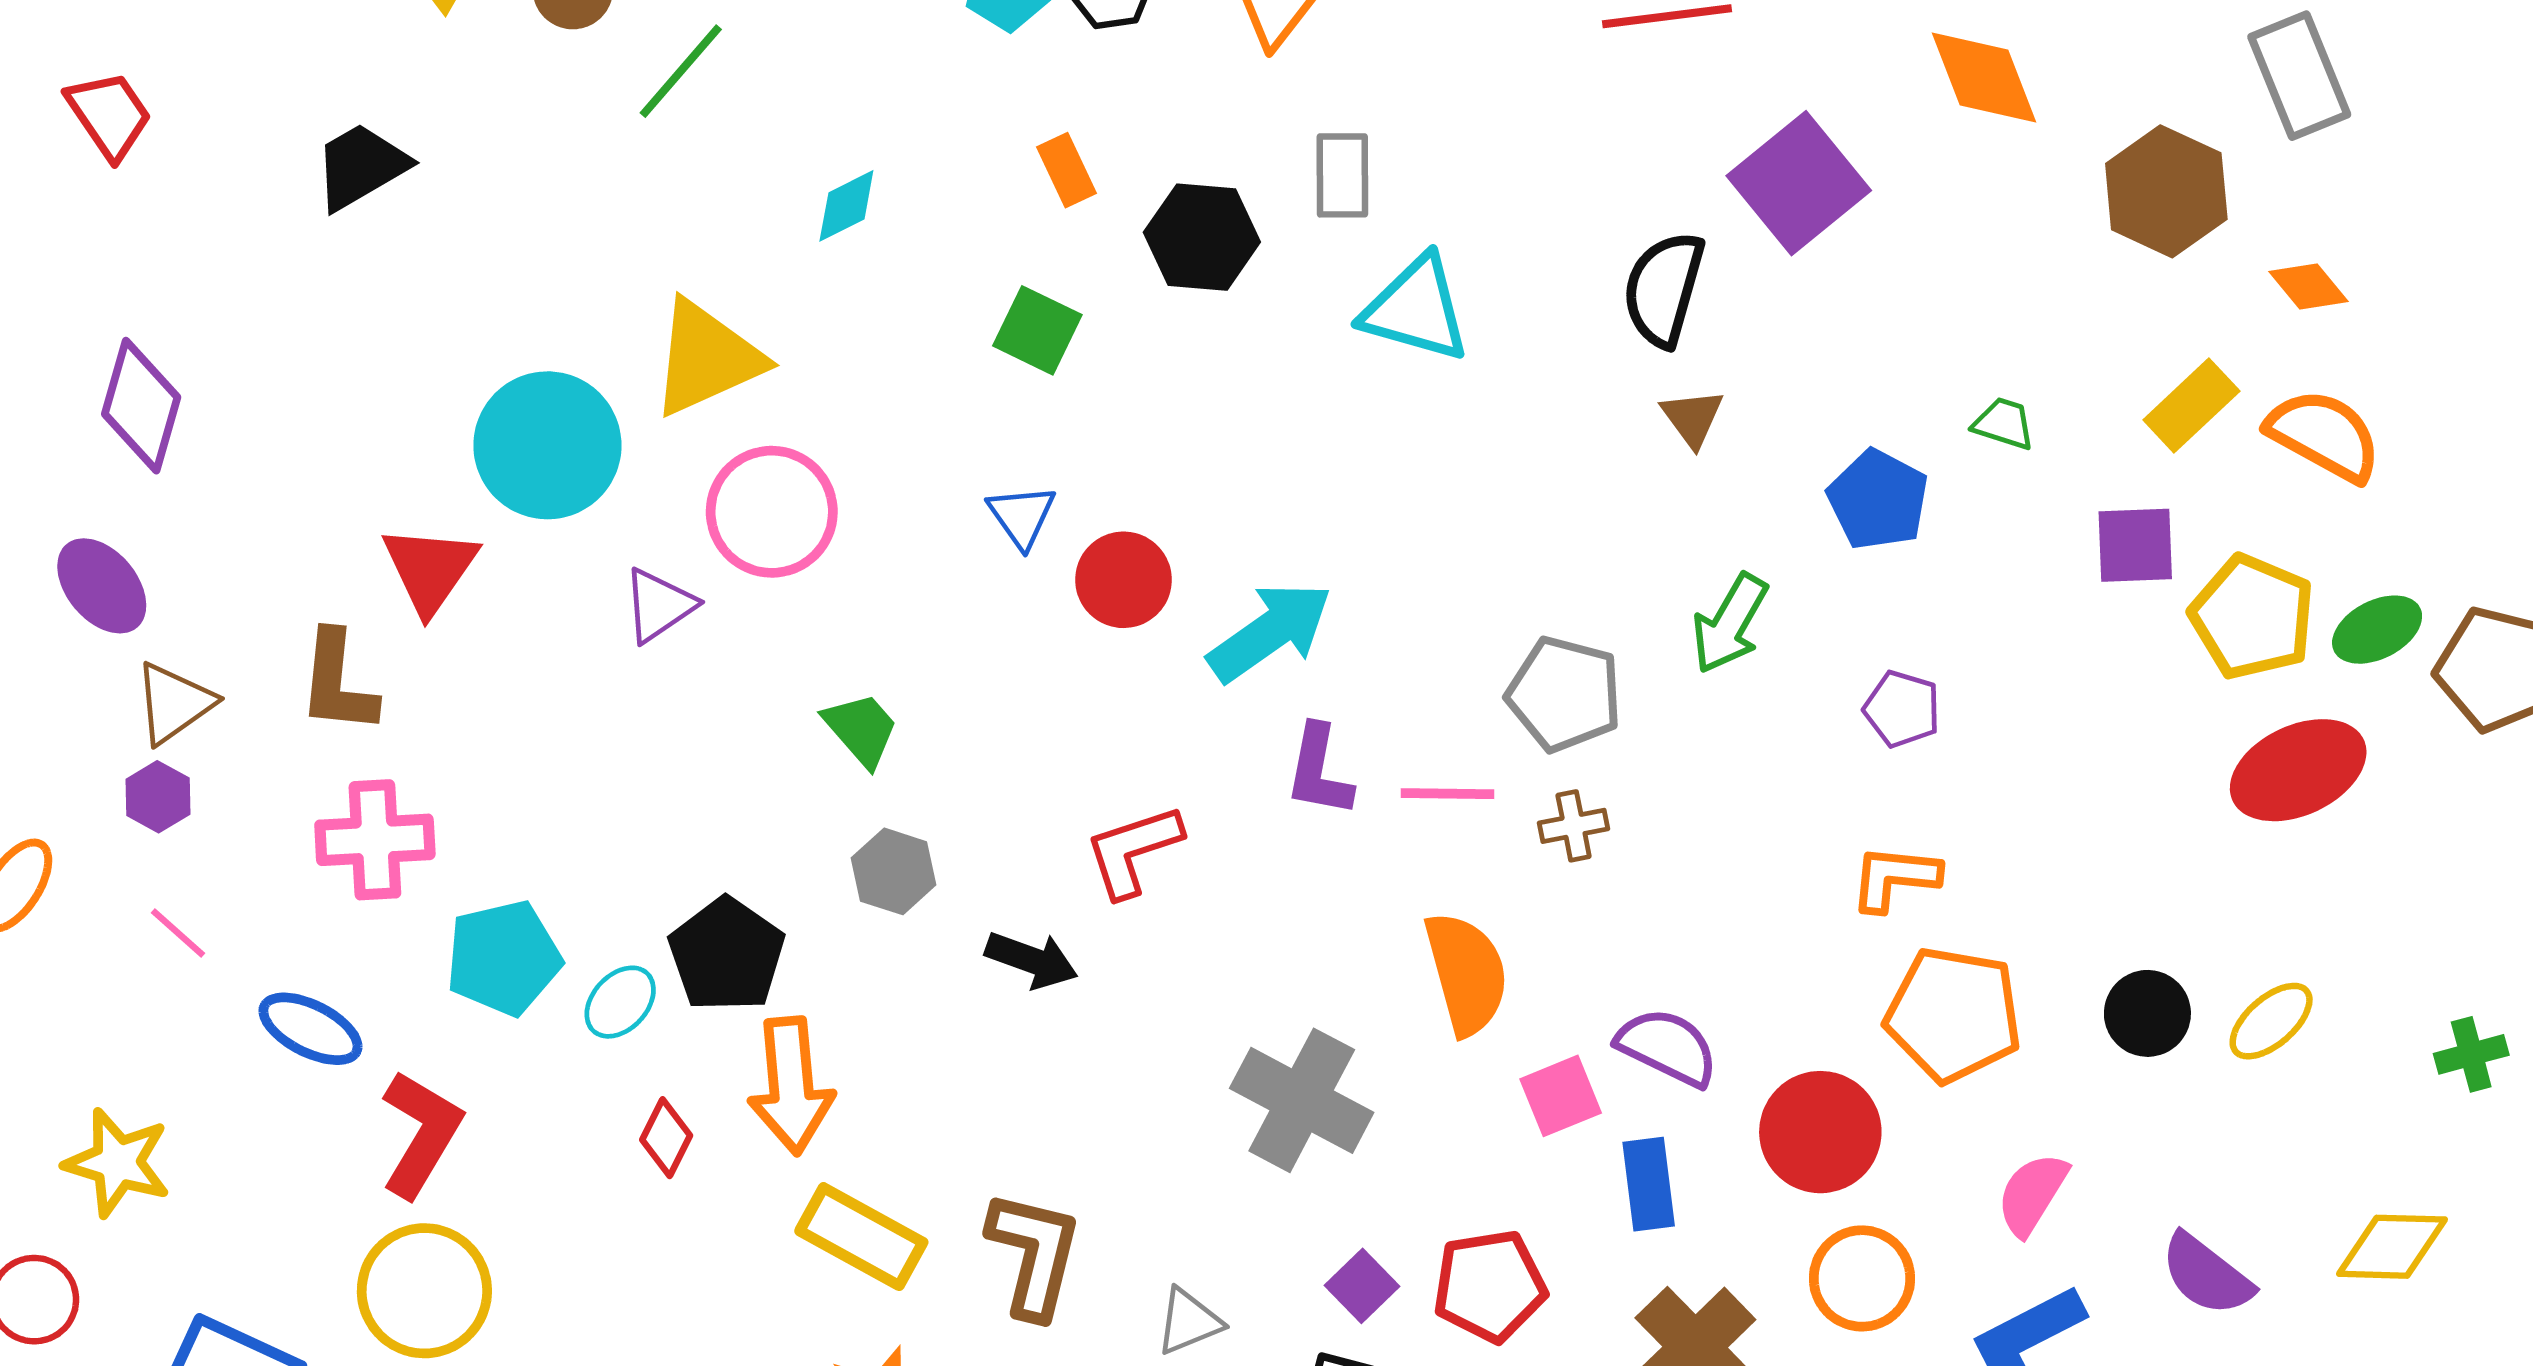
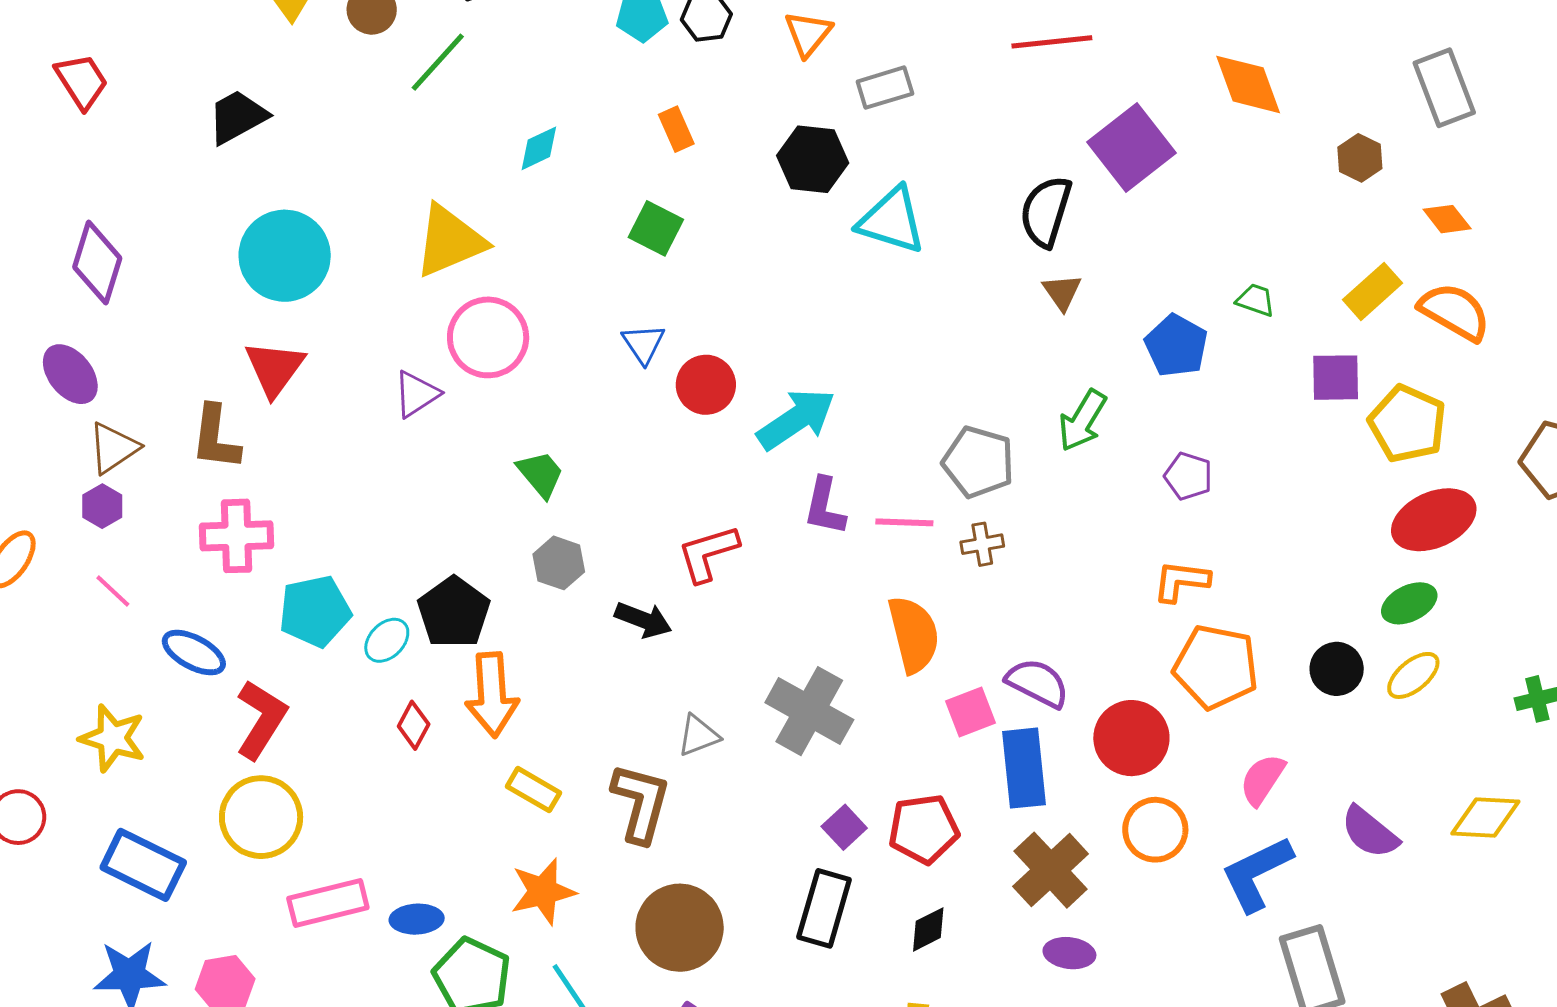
gray rectangle: (1342, 175) -> (885, 88), moved, turned 72
brown hexagon: (2166, 191) -> (1360, 158), size x0.6
black hexagon: (1202, 237) -> (813, 159), moved
cyan circle: (547, 445) -> (285, 256), moved
green ellipse: (2377, 630) -> (1409, 603), moved
yellow star: (118, 1163) -> (113, 738), moved
blue rectangle: (1649, 1184) -> (1024, 768), size x1.4
yellow rectangle: (861, 1237) -> (534, 790), size x0.7
gray triangle: (1189, 1322) -> (698, 736), moved

